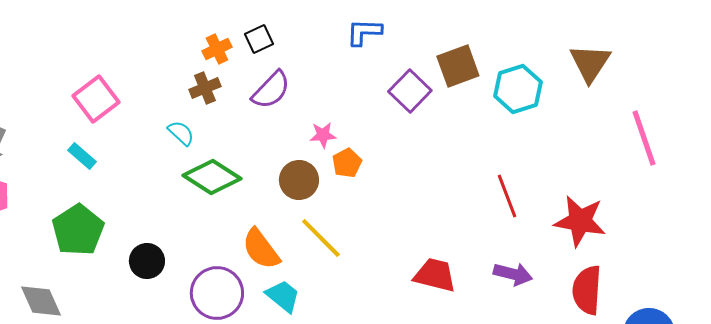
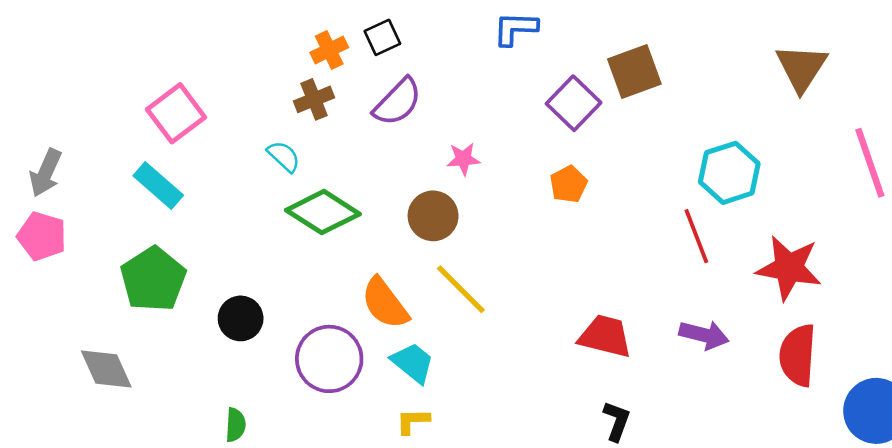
cyan hexagon: (518, 89) -> (729, 173), moved
cyan rectangle: (82, 156) -> (158, 185), size x1.4
orange pentagon: (347, 163) -> (569, 184), moved

